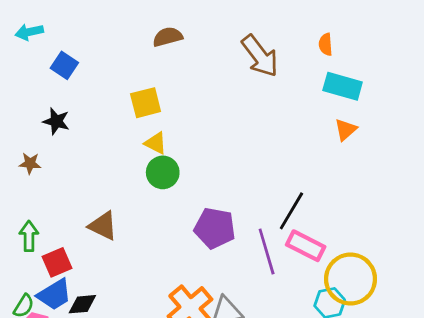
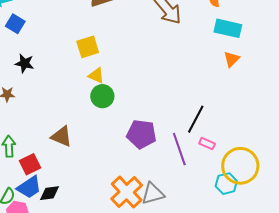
blue square: (64, 65) -> (15, 24), moved
pink rectangle: (306, 246) -> (207, 144), size x0.6

